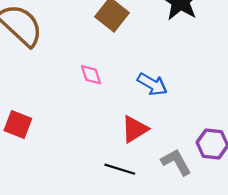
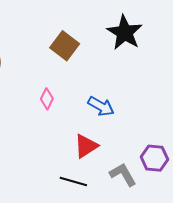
pink diamond: (91, 75) -> (47, 99), turned 45

